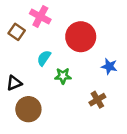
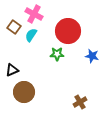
cyan semicircle: (44, 58) -> (31, 35), moved
green star: (63, 76) -> (57, 54), moved
brown cross: (97, 100) -> (80, 102), moved

